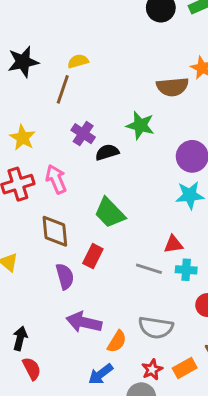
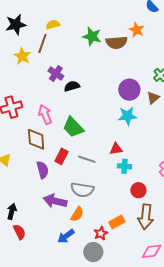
green star: (140, 125) -> (92, 36), moved
yellow star: (23, 138) -> (22, 56), moved
pink arrow: (56, 179) -> (45, 114), moved
gray line: (149, 269) -> (87, 159), moved
gray semicircle: (156, 328) -> (82, 190), moved
orange rectangle: (185, 368) -> (117, 222), moved

